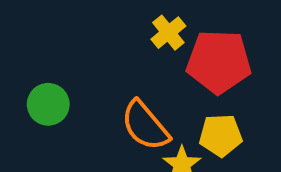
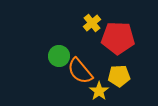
green circle: (48, 104) -> (59, 56), moved

